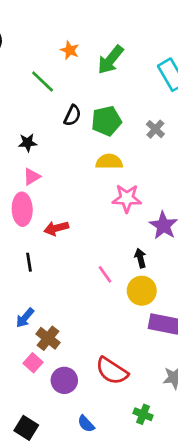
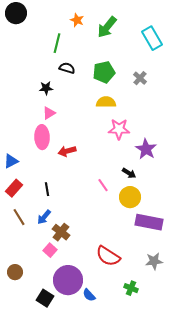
green line: (43, 81) -> (57, 43), turned 60
black semicircle: (72, 115) -> (67, 68), moved, turned -98
black arrow: (140, 258) -> (129, 173), turned 136
black line: (29, 262) -> (47, 189), moved
purple circle: (64, 380) -> (68, 280), moved, size x1.5

